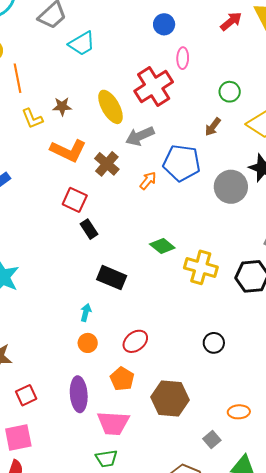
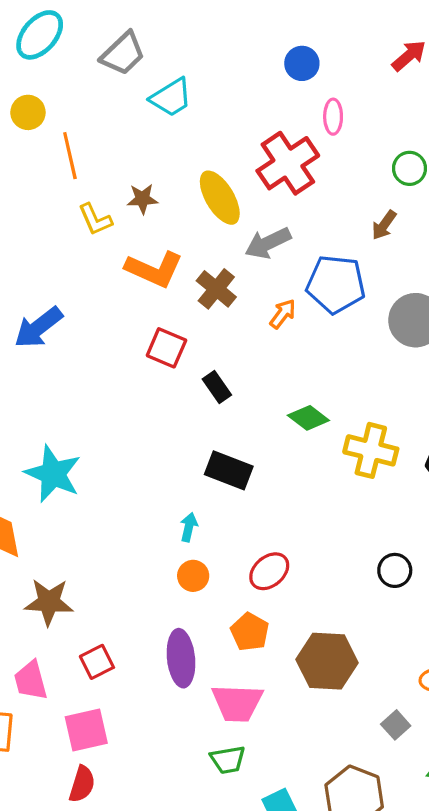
black rectangle: (89, 229) -> (217, 387), moved

